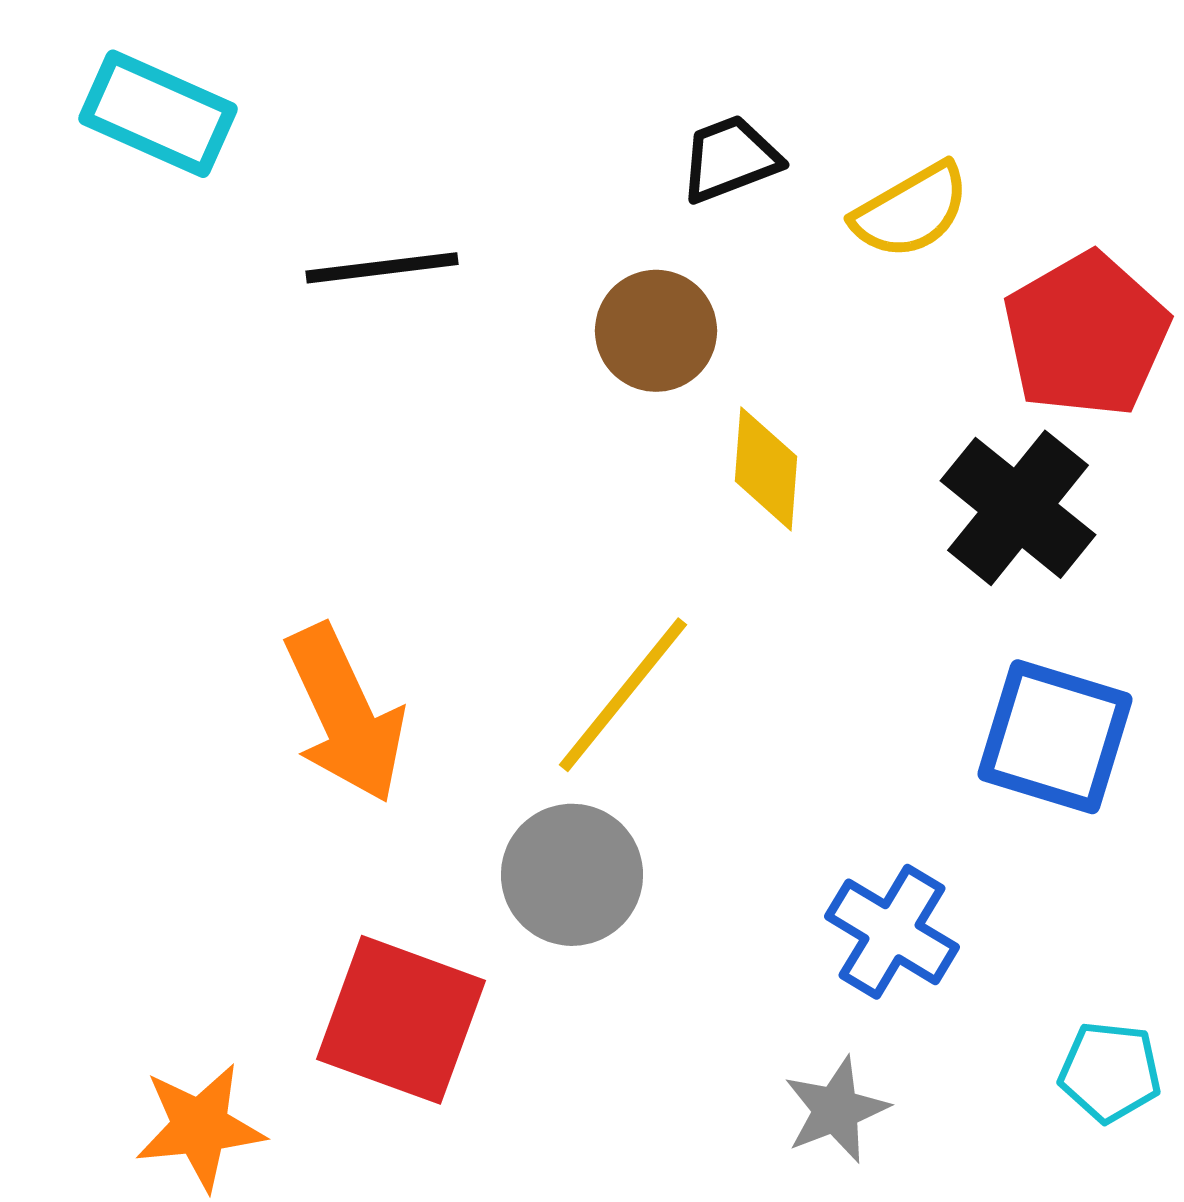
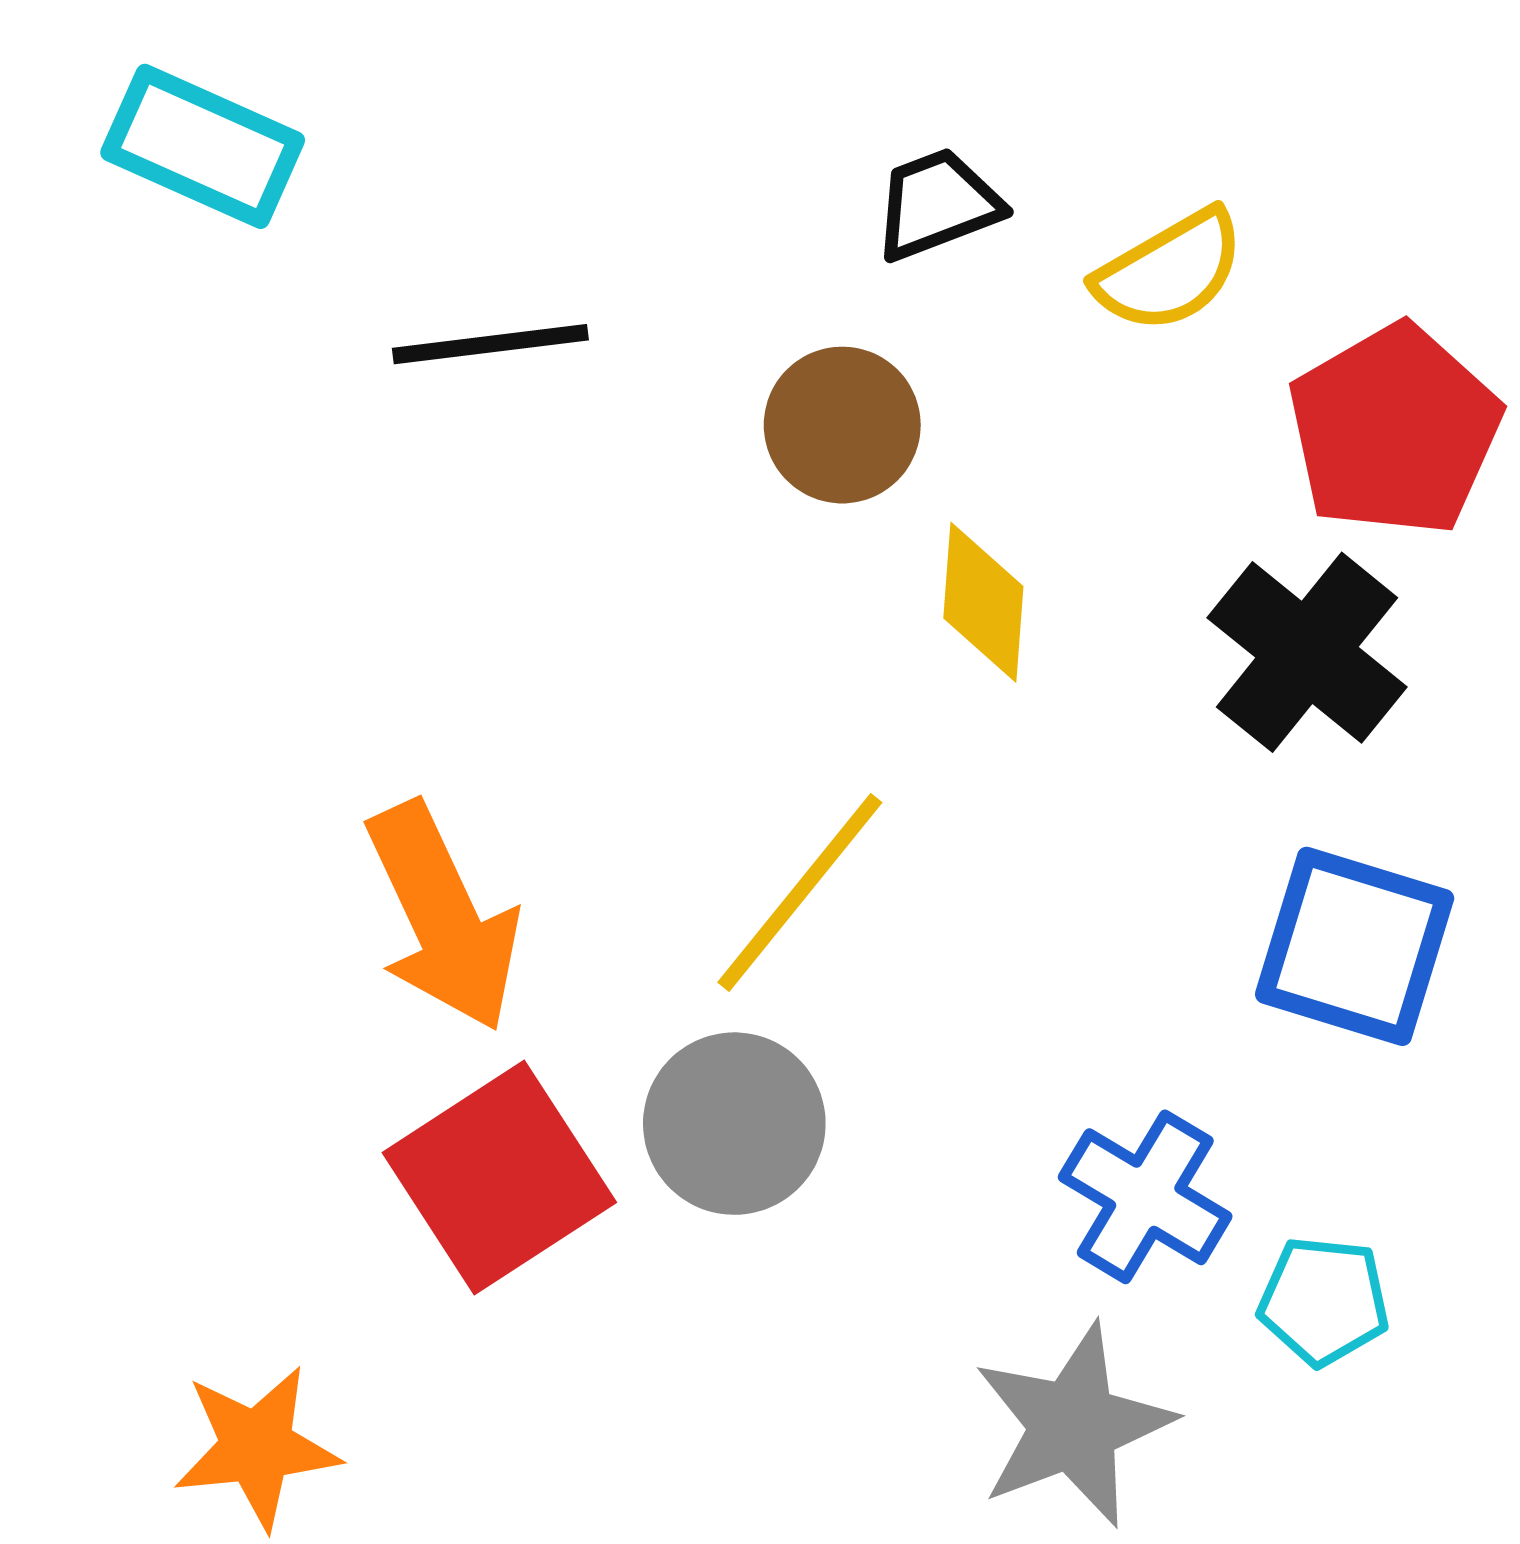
red square: (401, 1020) -> (499, 1178), moved, turned 37
cyan pentagon: (1110, 1072) -> (1324, 1301), moved
gray star: (836, 1110) -> (1073, 1425), size x1.5

